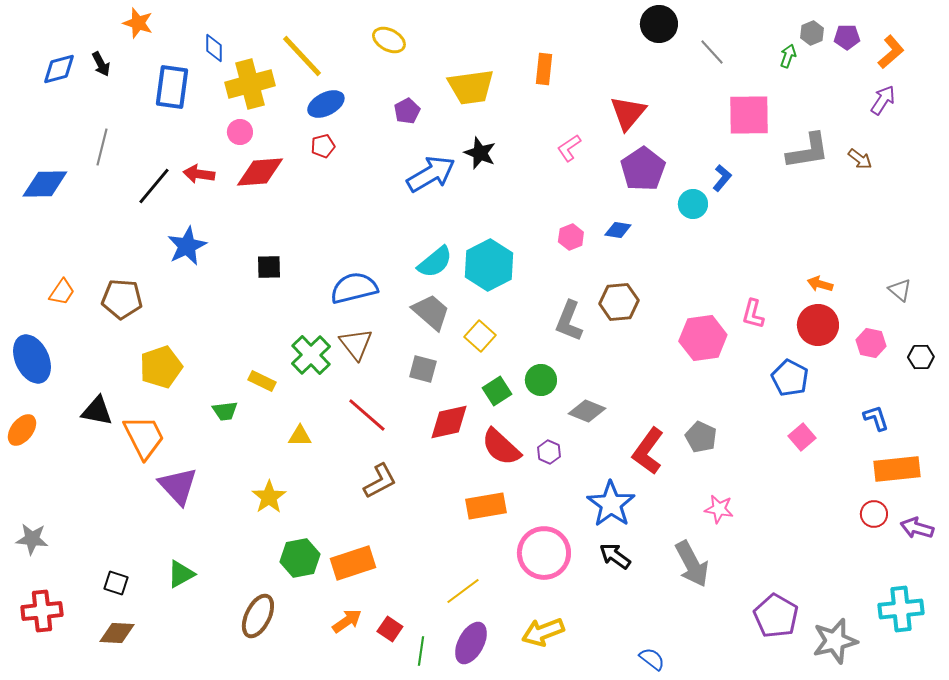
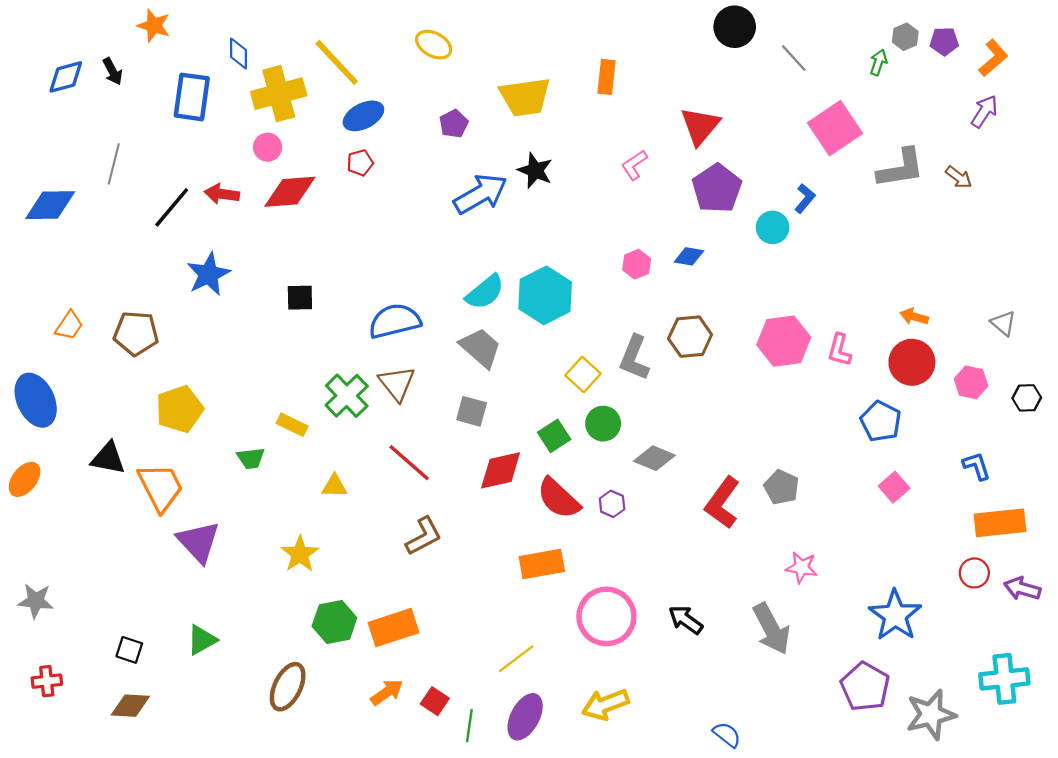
pink square: (749, 115) -> (835, 128), turned -33
yellow square: (480, 336) -> (583, 375), moved
pink hexagon: (703, 338) -> (784, 341), moved
blue star: (611, 504) -> (895, 615), moved
red cross: (42, 611) -> (47, 681), size x0.7

